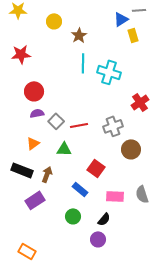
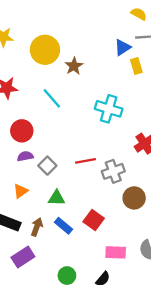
yellow circle: (54, 21) -> (45, 50), size x1.6
cyan line: (83, 63) -> (52, 98), moved, turned -42
red line: (79, 125) -> (85, 161), moved
blue rectangle: (80, 189) -> (63, 226), moved

